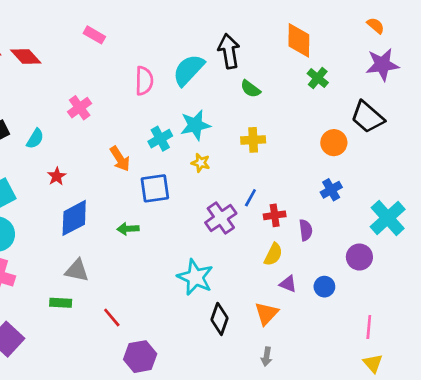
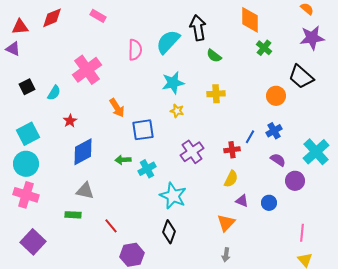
red diamond: (26, 57) -> (52, 18), moved, turned -70
pink cross: (80, 108) -> (87, 70), size x1.6
cyan cross: (160, 139) -> (147, 169), moved
blue line: (250, 198) -> (250, 137), moved
purple semicircle: (306, 230) -> (278, 160), moved, turned -49
black diamond: (219, 319) -> (169, 232), moved

